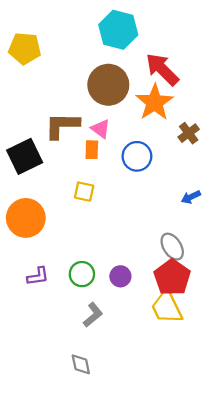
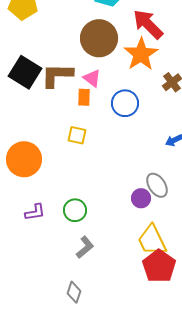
black square: (25, 156) -> (25, 72), moved, turned -32
purple circle: (120, 276) -> (141, 198), moved
red pentagon: (172, 277) -> (159, 266), moved
gray diamond: (81, 364) -> (74, 292), turned 30

